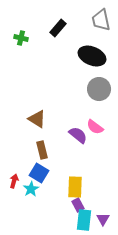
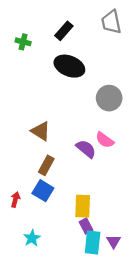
black ellipse: (92, 56) -> (69, 66), moved
brown rectangle: (42, 150) -> (46, 165), turned 42
cyan star: (31, 189) -> (32, 238), moved

